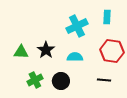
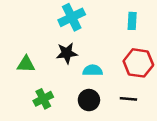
cyan cross: (77, 26) -> (72, 17), moved
black star: (46, 50) -> (67, 53), moved, turned 30
black circle: (61, 81) -> (89, 100), moved

